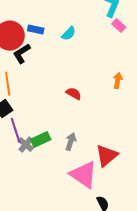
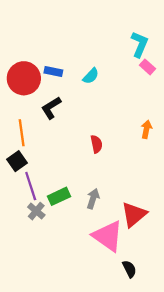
black L-shape: (22, 54) -> (51, 108), moved
red semicircle: (74, 94) -> (96, 144), turned 49
gray cross: (26, 145) -> (36, 211), moved

